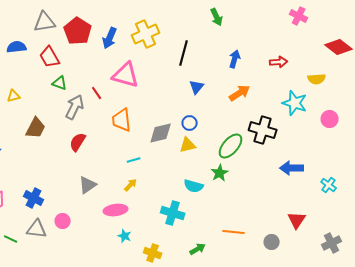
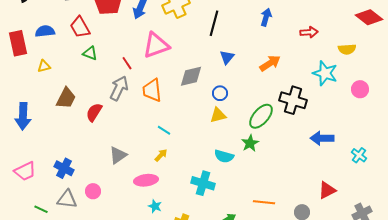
blue semicircle: (17, 47) -> (45, 31), moved
blue arrow: (235, 59) -> (266, 17), moved
pink triangle: (126, 75) -> (156, 45), turned -36
gray arrow: (75, 107) -> (119, 88), moved
gray diamond: (161, 133) -> (191, 76), moved
red semicircle: (78, 142) -> (94, 112), moved
cyan line: (134, 160) -> (164, 130), turned 48
red triangle: (297, 220) -> (327, 190), turned 30

